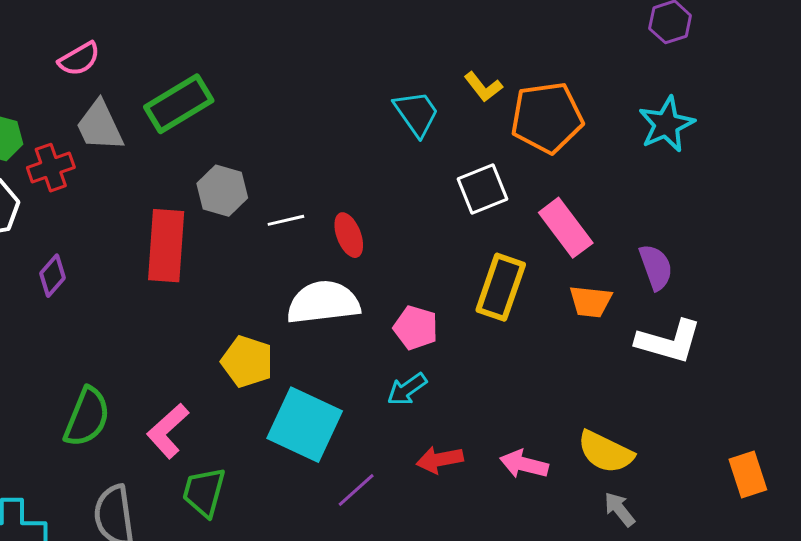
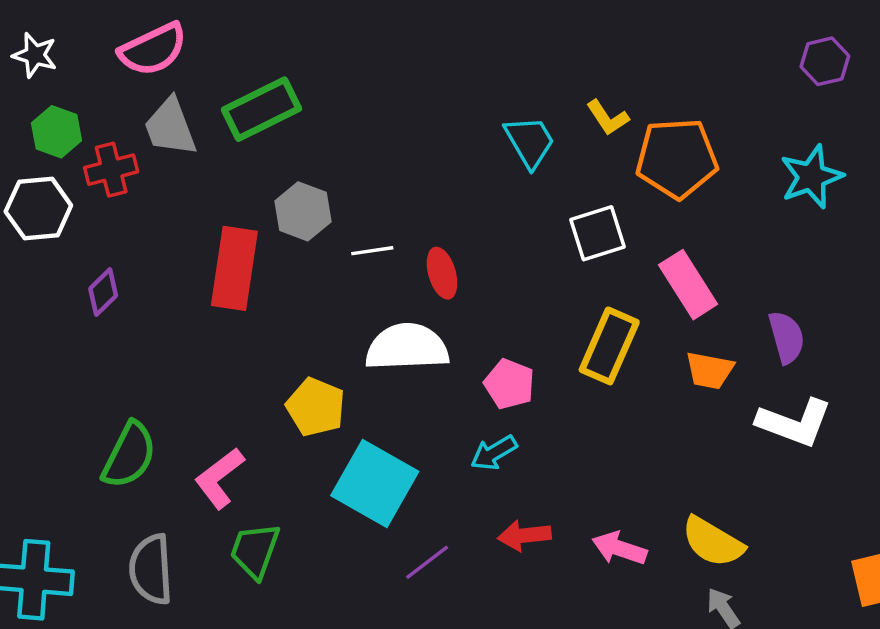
pink semicircle: (79, 59) -> (153, 49), size x1.4

